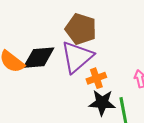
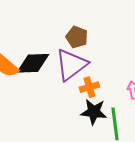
brown pentagon: (81, 29) -> (77, 37), size x0.7

